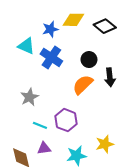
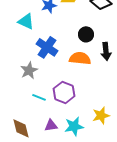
blue cross: (51, 57) -> (47, 47), moved
orange semicircle: (83, 85) -> (80, 58), turned 50
purple triangle: (44, 148) -> (51, 125), moved

